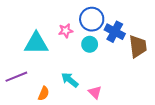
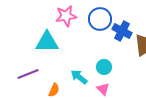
pink star: (66, 31) -> (66, 16), moved, size x1.5
cyan circle: (90, 44) -> (104, 67), moved

